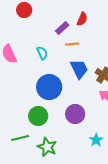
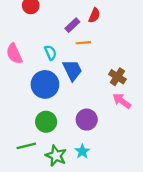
blue trapezoid: (79, 69) -> (72, 70), moved
blue circle: (49, 87) -> (45, 84), moved
cyan star: (96, 140) -> (82, 151), moved

